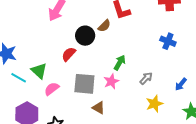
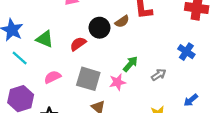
green triangle: (39, 71) -> (45, 39), moved, turned -30
gray arrow: (146, 78) -> (159, 75), moved

